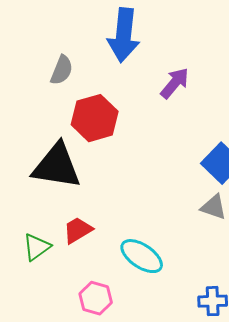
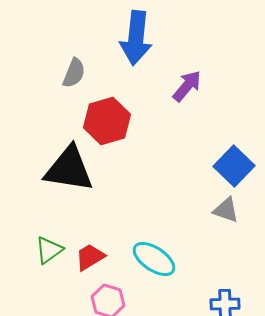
red trapezoid: (78, 230) -> (90, 257), moved

